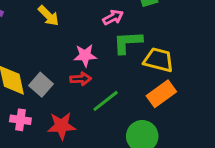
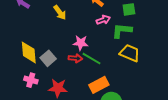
green L-shape: (128, 42) -> (122, 31), moved
orange rectangle: (161, 94) -> (99, 85), moved
green line: (106, 101) -> (92, 59), moved, turned 60

